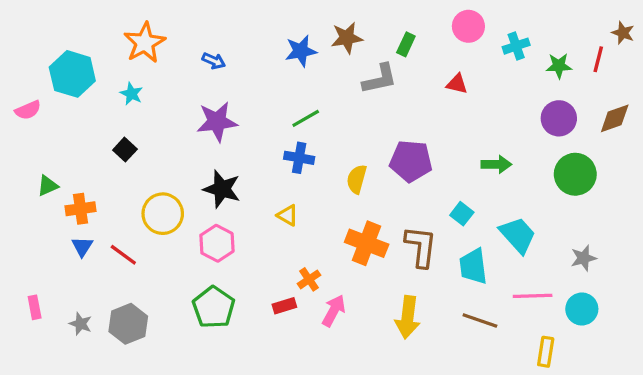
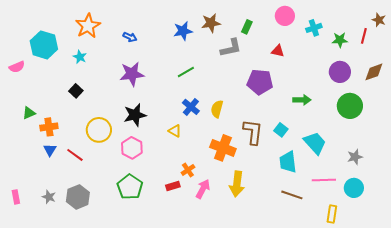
blue cross: (299, 158) -> (191, 107), moved, turned 30
purple pentagon: (411, 161) -> (260, 82), moved
black star: (222, 189) -> (135, 115), turned -30
brown L-shape: (421, 247) -> (253, 132), moved
pink rectangle: (35, 307) -> (16, 197), moved
yellow arrow: (408, 317) -> (237, 184), moved

